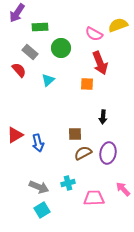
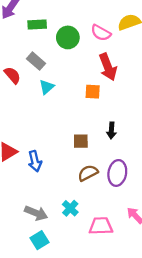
green circle: (61, 48) -> (68, 37), moved
gray rectangle: (30, 52) -> (36, 61), moved
brown square: (75, 134) -> (81, 141), moved
cyan cross: (68, 183) -> (70, 208), turned -32

